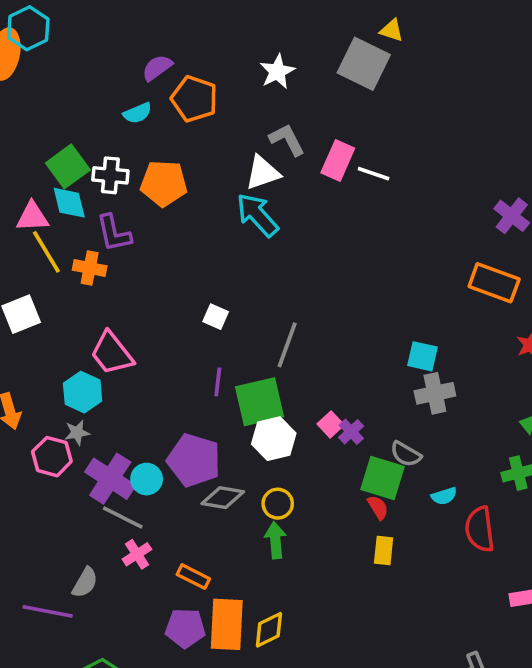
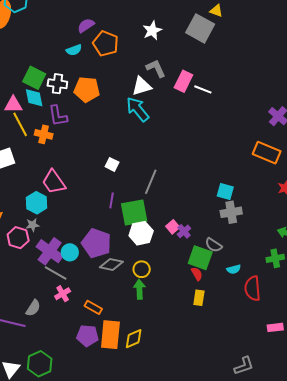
green square: (68, 166) -> (34, 78), turned -30

